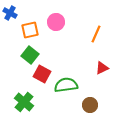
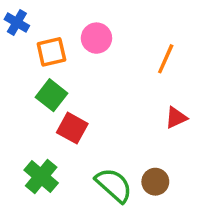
green semicircle: (66, 85) -> (114, 185), moved, turned 50

